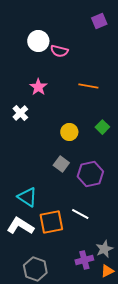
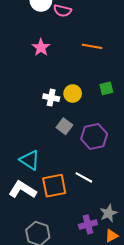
white cross: (20, 113) -> (51, 98), moved, turned -35
green square: (102, 127) -> (106, 88), turned 32

